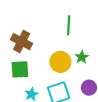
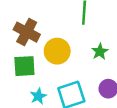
yellow circle: (60, 62) -> (57, 51), moved

